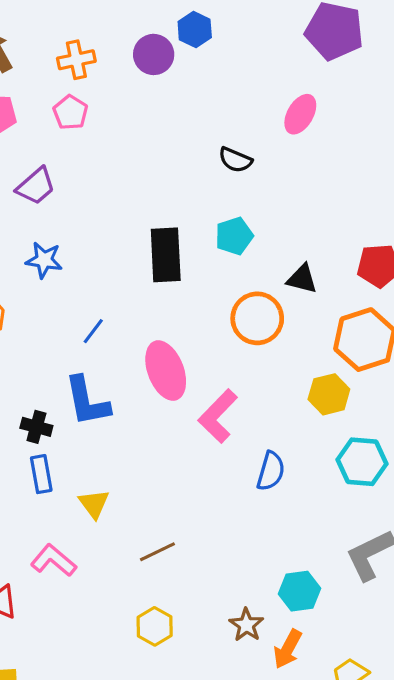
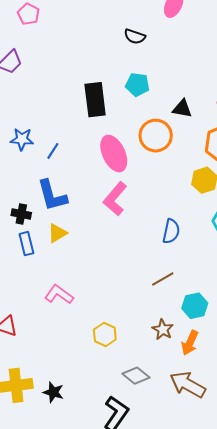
cyan pentagon: (234, 236) -> (137, 85), turned 30
blue star: (44, 260) -> (22, 139), moved
pink ellipse: (166, 371) -> (114, 154), moved
pink L-shape: (218, 416) -> (115, 199), moved
yellow triangle: (94, 504) -> (57, 233), moved, turned 40
brown line: (157, 552) -> (163, 279), moved
pink L-shape: (53, 560) -> (59, 295), moved

